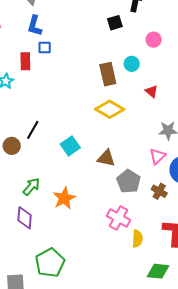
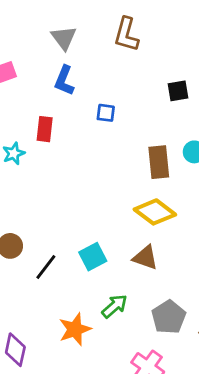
blue square: (45, 47) -> (106, 113), moved
black line: (33, 130) -> (46, 267), moved
brown triangle: (106, 158) -> (145, 258), moved
green arrow: (31, 187) -> (115, 306), moved

